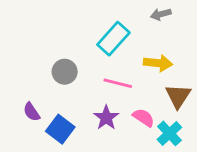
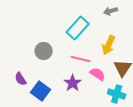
yellow arrow: (158, 63) -> (109, 45), turned 108
pink semicircle: (144, 118) -> (98, 74), moved
cyan cross: (169, 133) -> (117, 94), turned -30

